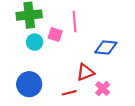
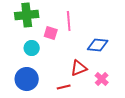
cyan circle: (35, 42) -> (32, 48), moved
pink cross: (103, 89) -> (102, 79), moved

